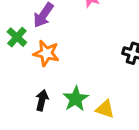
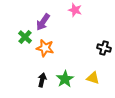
yellow triangle: (105, 109) -> (93, 78), moved

